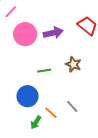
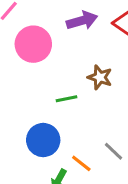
purple arrow: (53, 33) -> (82, 21), moved
brown star: (73, 64) -> (100, 77), moved

